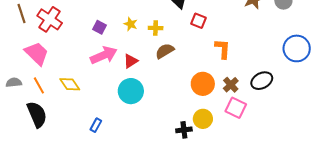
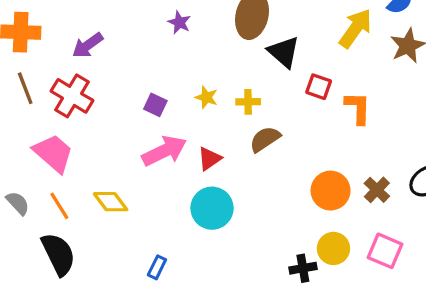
orange L-shape: (223, 49) -> (358, 108), moved
gray semicircle: (14, 82) -> (18, 203), turned 56
pink square: (236, 108) -> (385, 251), moved

